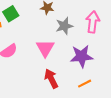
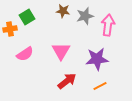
gray star: (64, 26) -> (85, 16), moved
red arrow: (51, 79) -> (67, 81), turned 78

